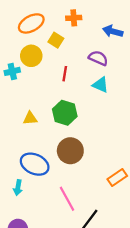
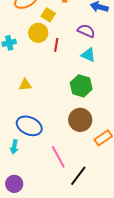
yellow circle: (31, 56) -> (38, 33), moved
green hexagon: (65, 113) -> (81, 86), moved
brown circle: (70, 151) -> (80, 120), moved

